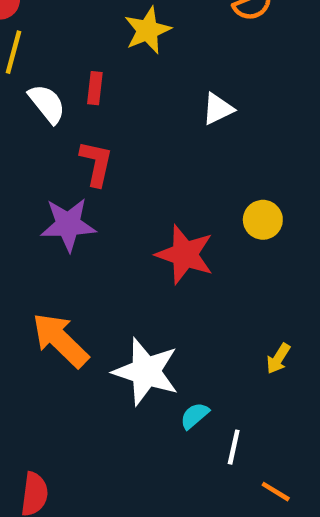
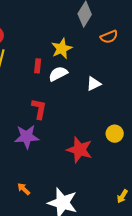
red rectangle: (95, 88) -> (38, 66), moved
white semicircle: (47, 104) -> (58, 74), moved, turned -78
orange arrow: (60, 340) -> (24, 189), size x0.5

